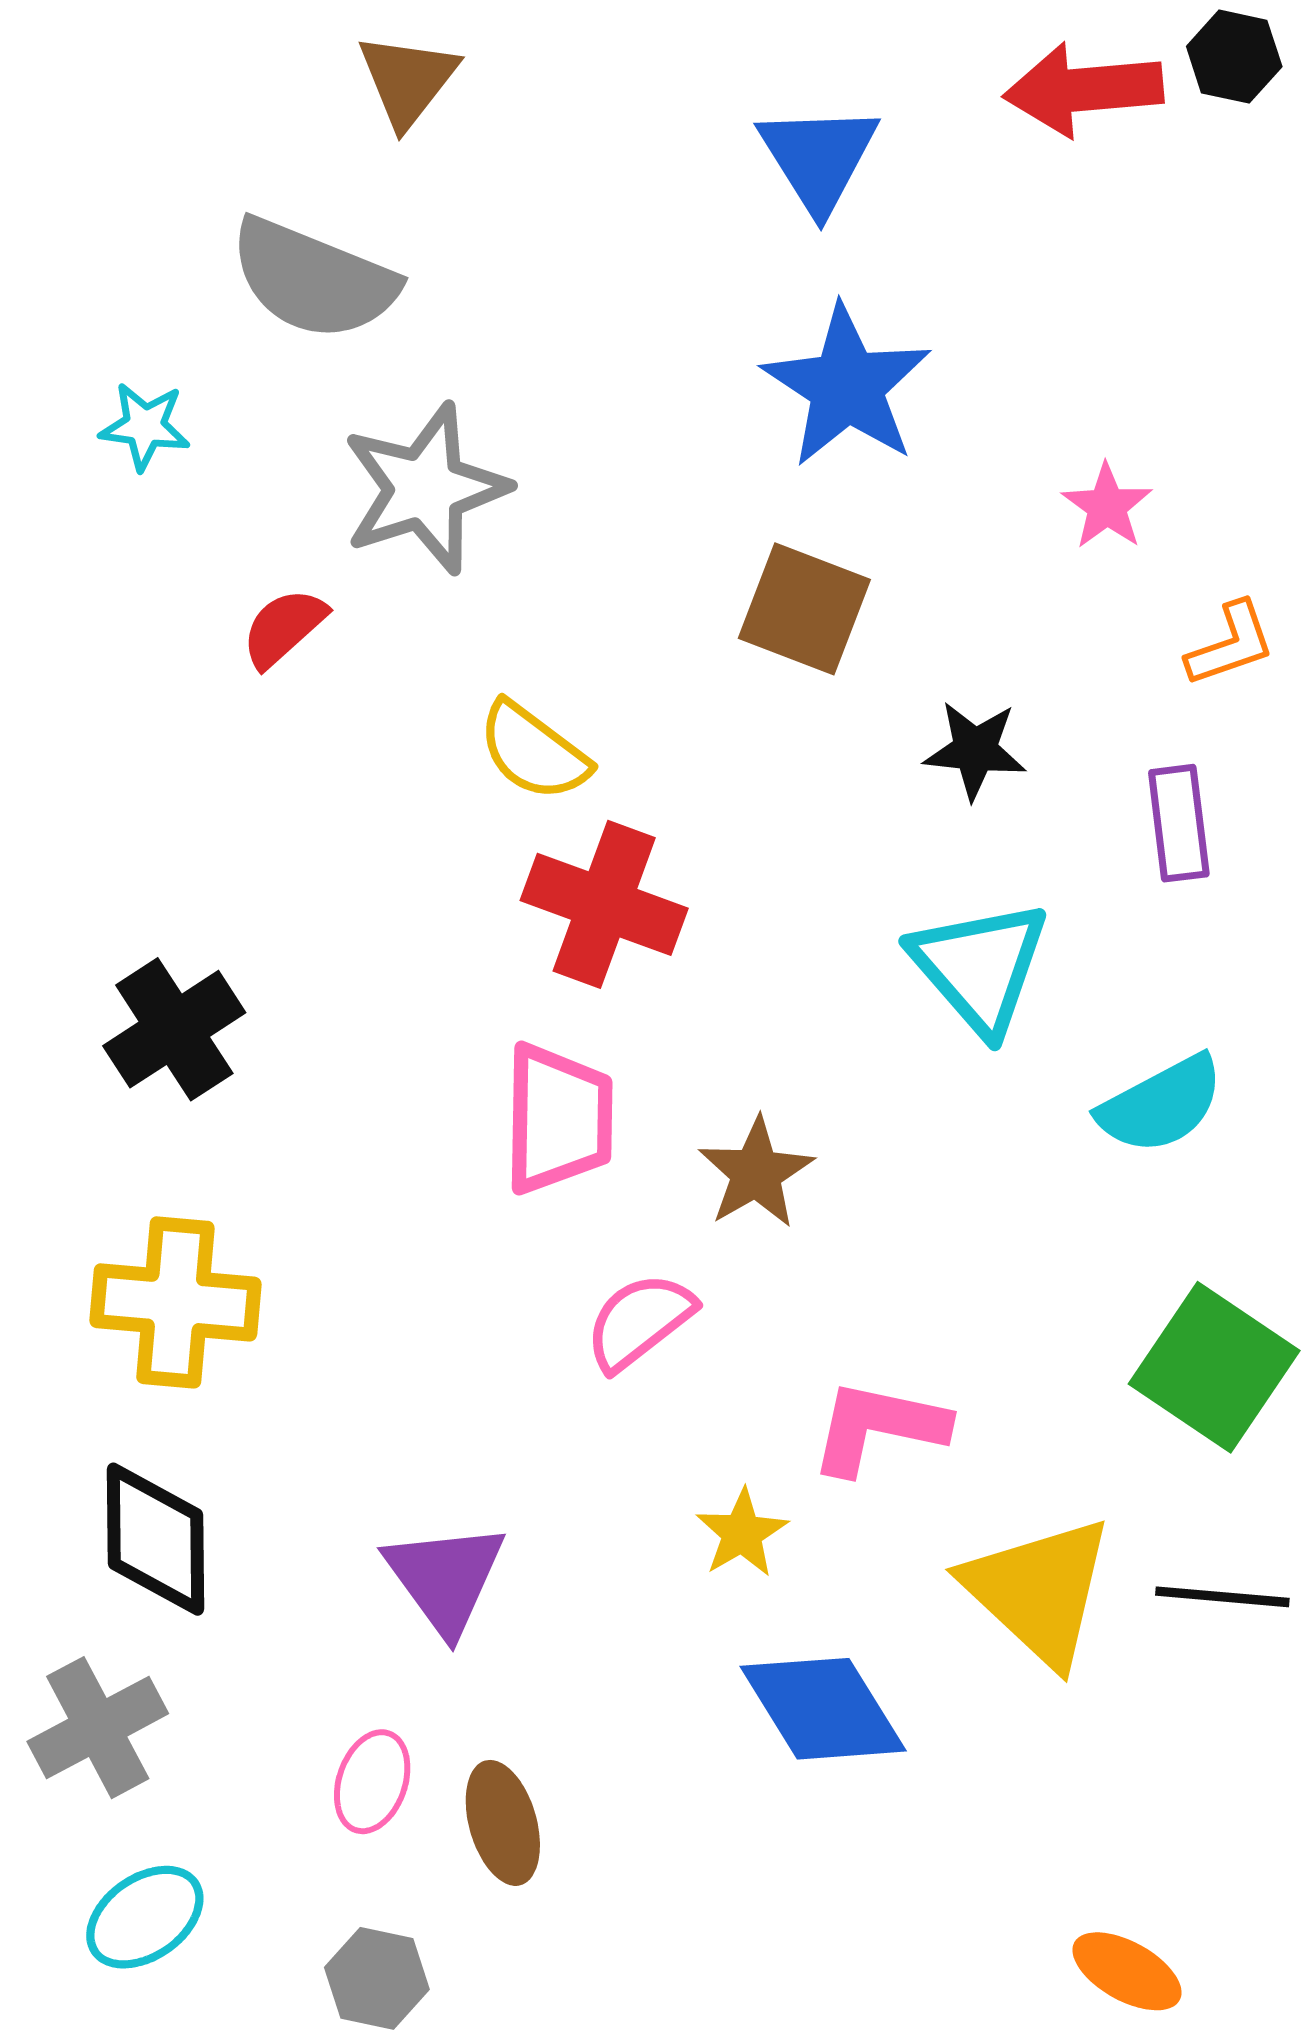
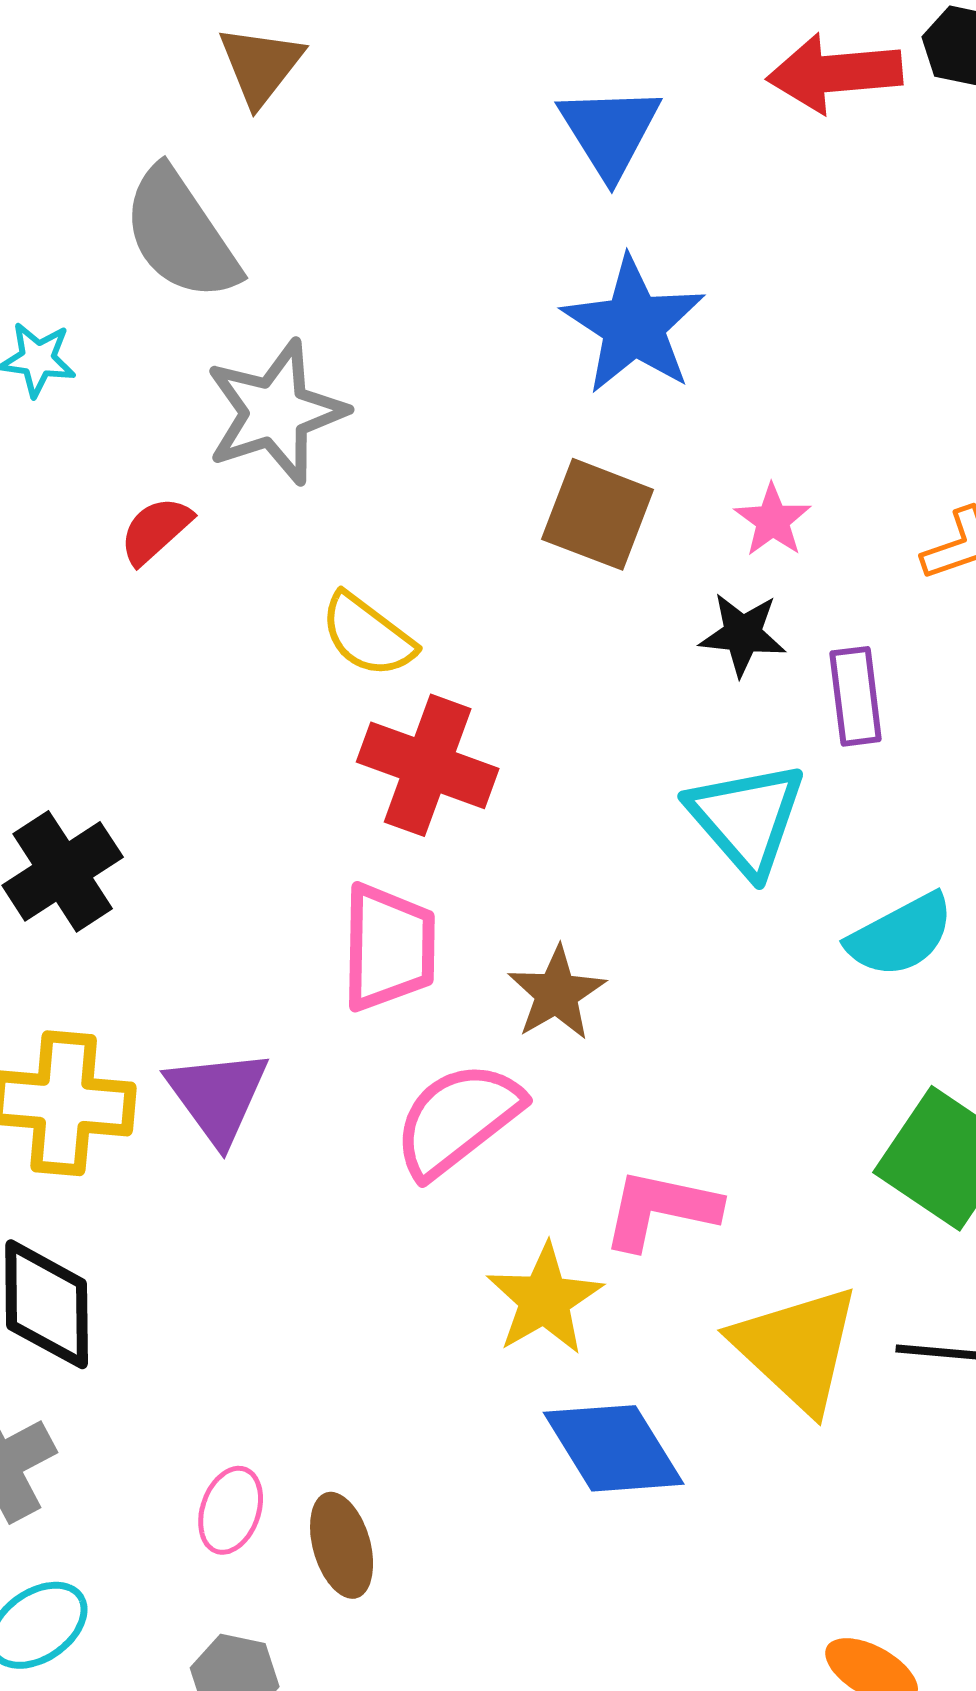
gray semicircle: (313, 279) -> (181, 234), turned 34
pink star: (1107, 506) -> (773, 520), moved
purple rectangle: (1179, 823) -> (856, 696), moved
pink semicircle: (639, 1321) -> (458, 1119), size x1.4
yellow star: (742, 1533) -> (545, 1299), size x1.5
purple triangle: (445, 1578) -> (218, 1096), moved

